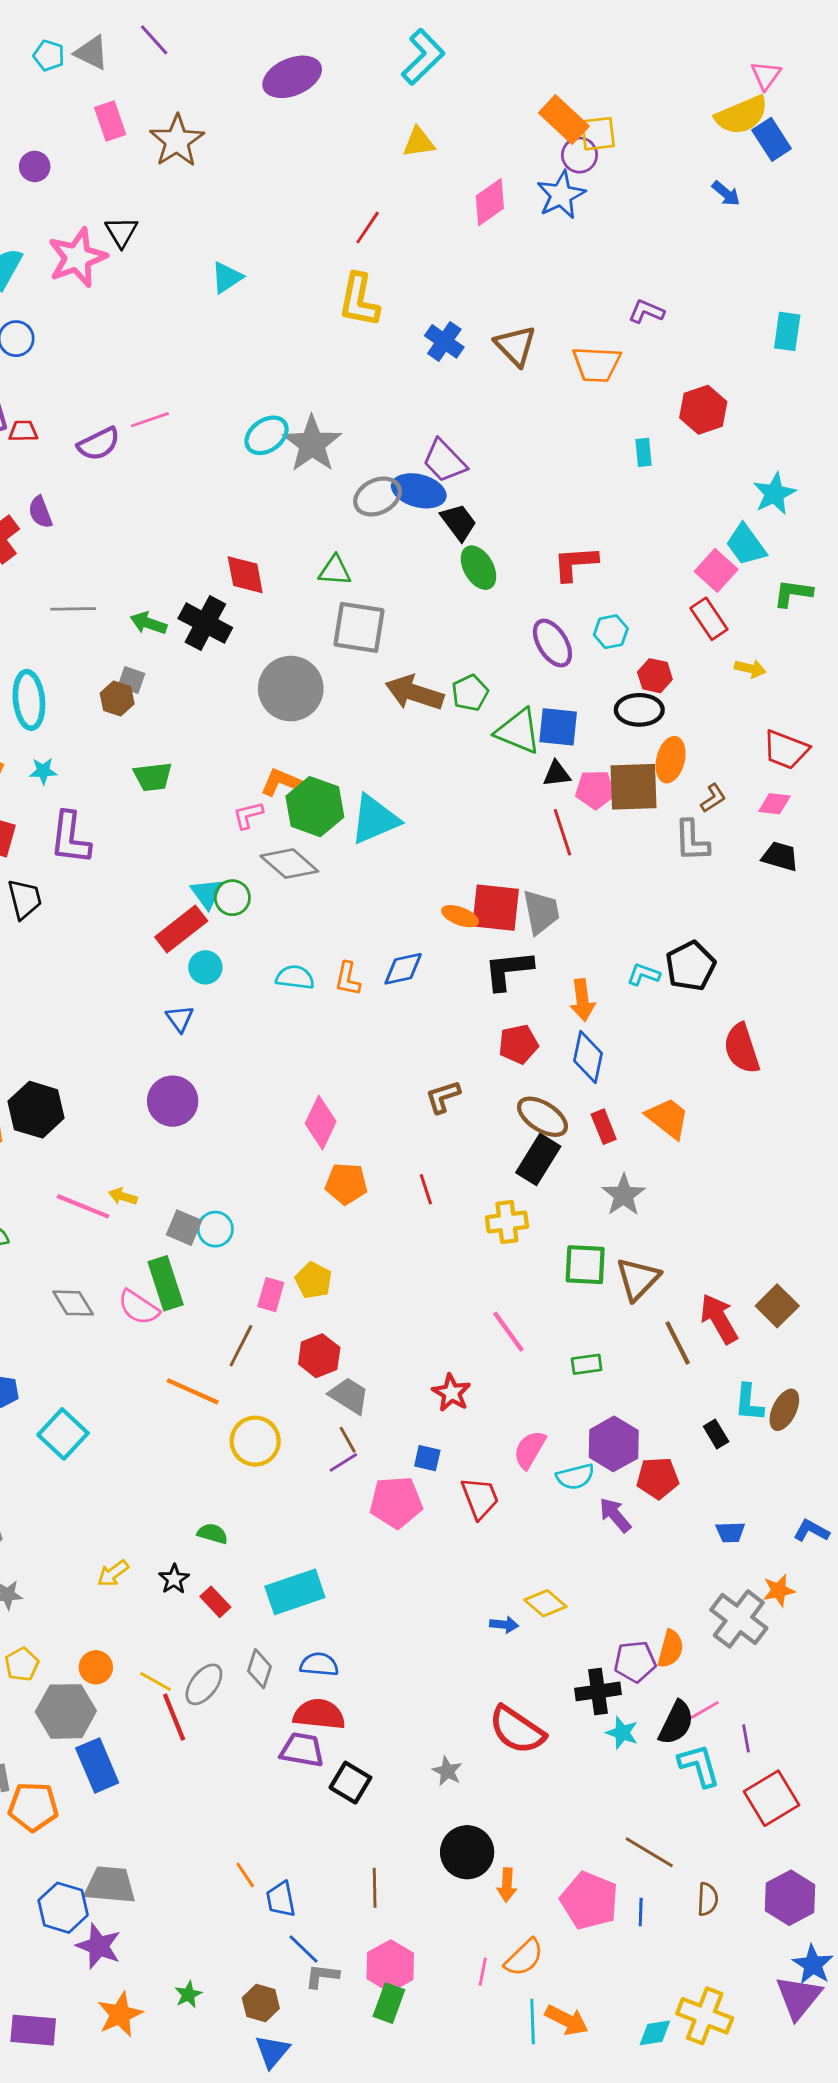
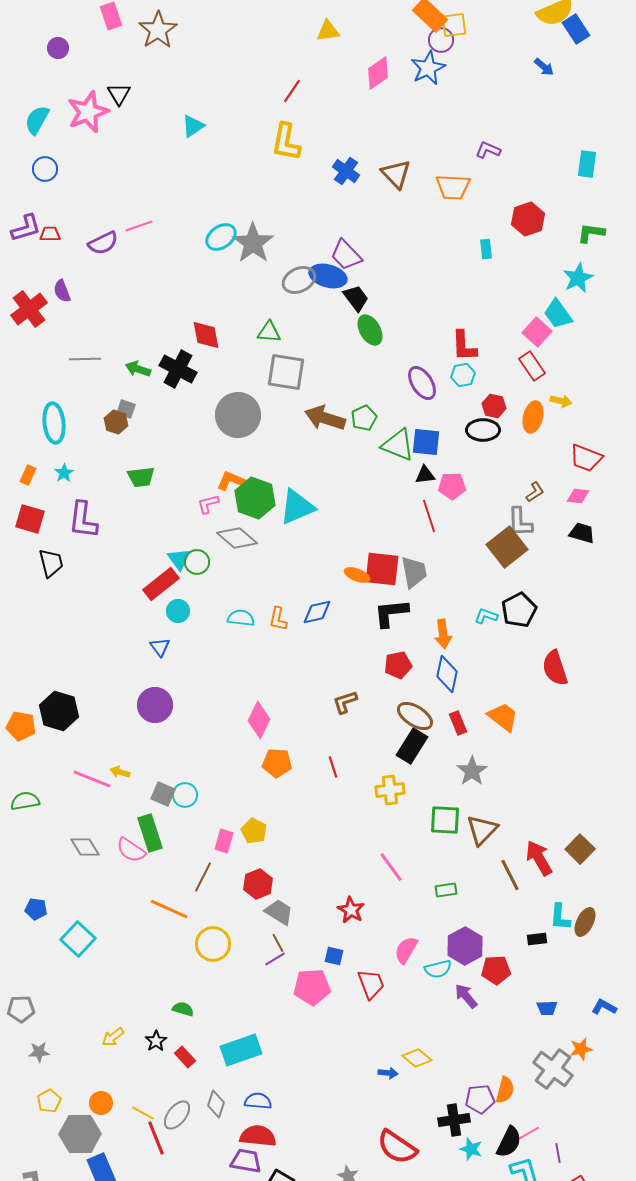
red L-shape: (575, 563) -> (464, 346), moved, turned -88
green L-shape: (793, 593) -> (591, 233), moved
orange ellipse: (671, 760) -> (533, 417), moved
cyan star: (43, 771) -> (64, 473), turned -30
brown square: (634, 787) -> (507, 547), moved, turned -36
black rectangle: (716, 1434) -> (537, 939), turned -66

